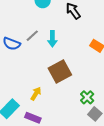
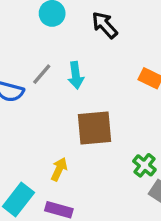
brown square: (60, 72) -> (94, 128), turned 30

